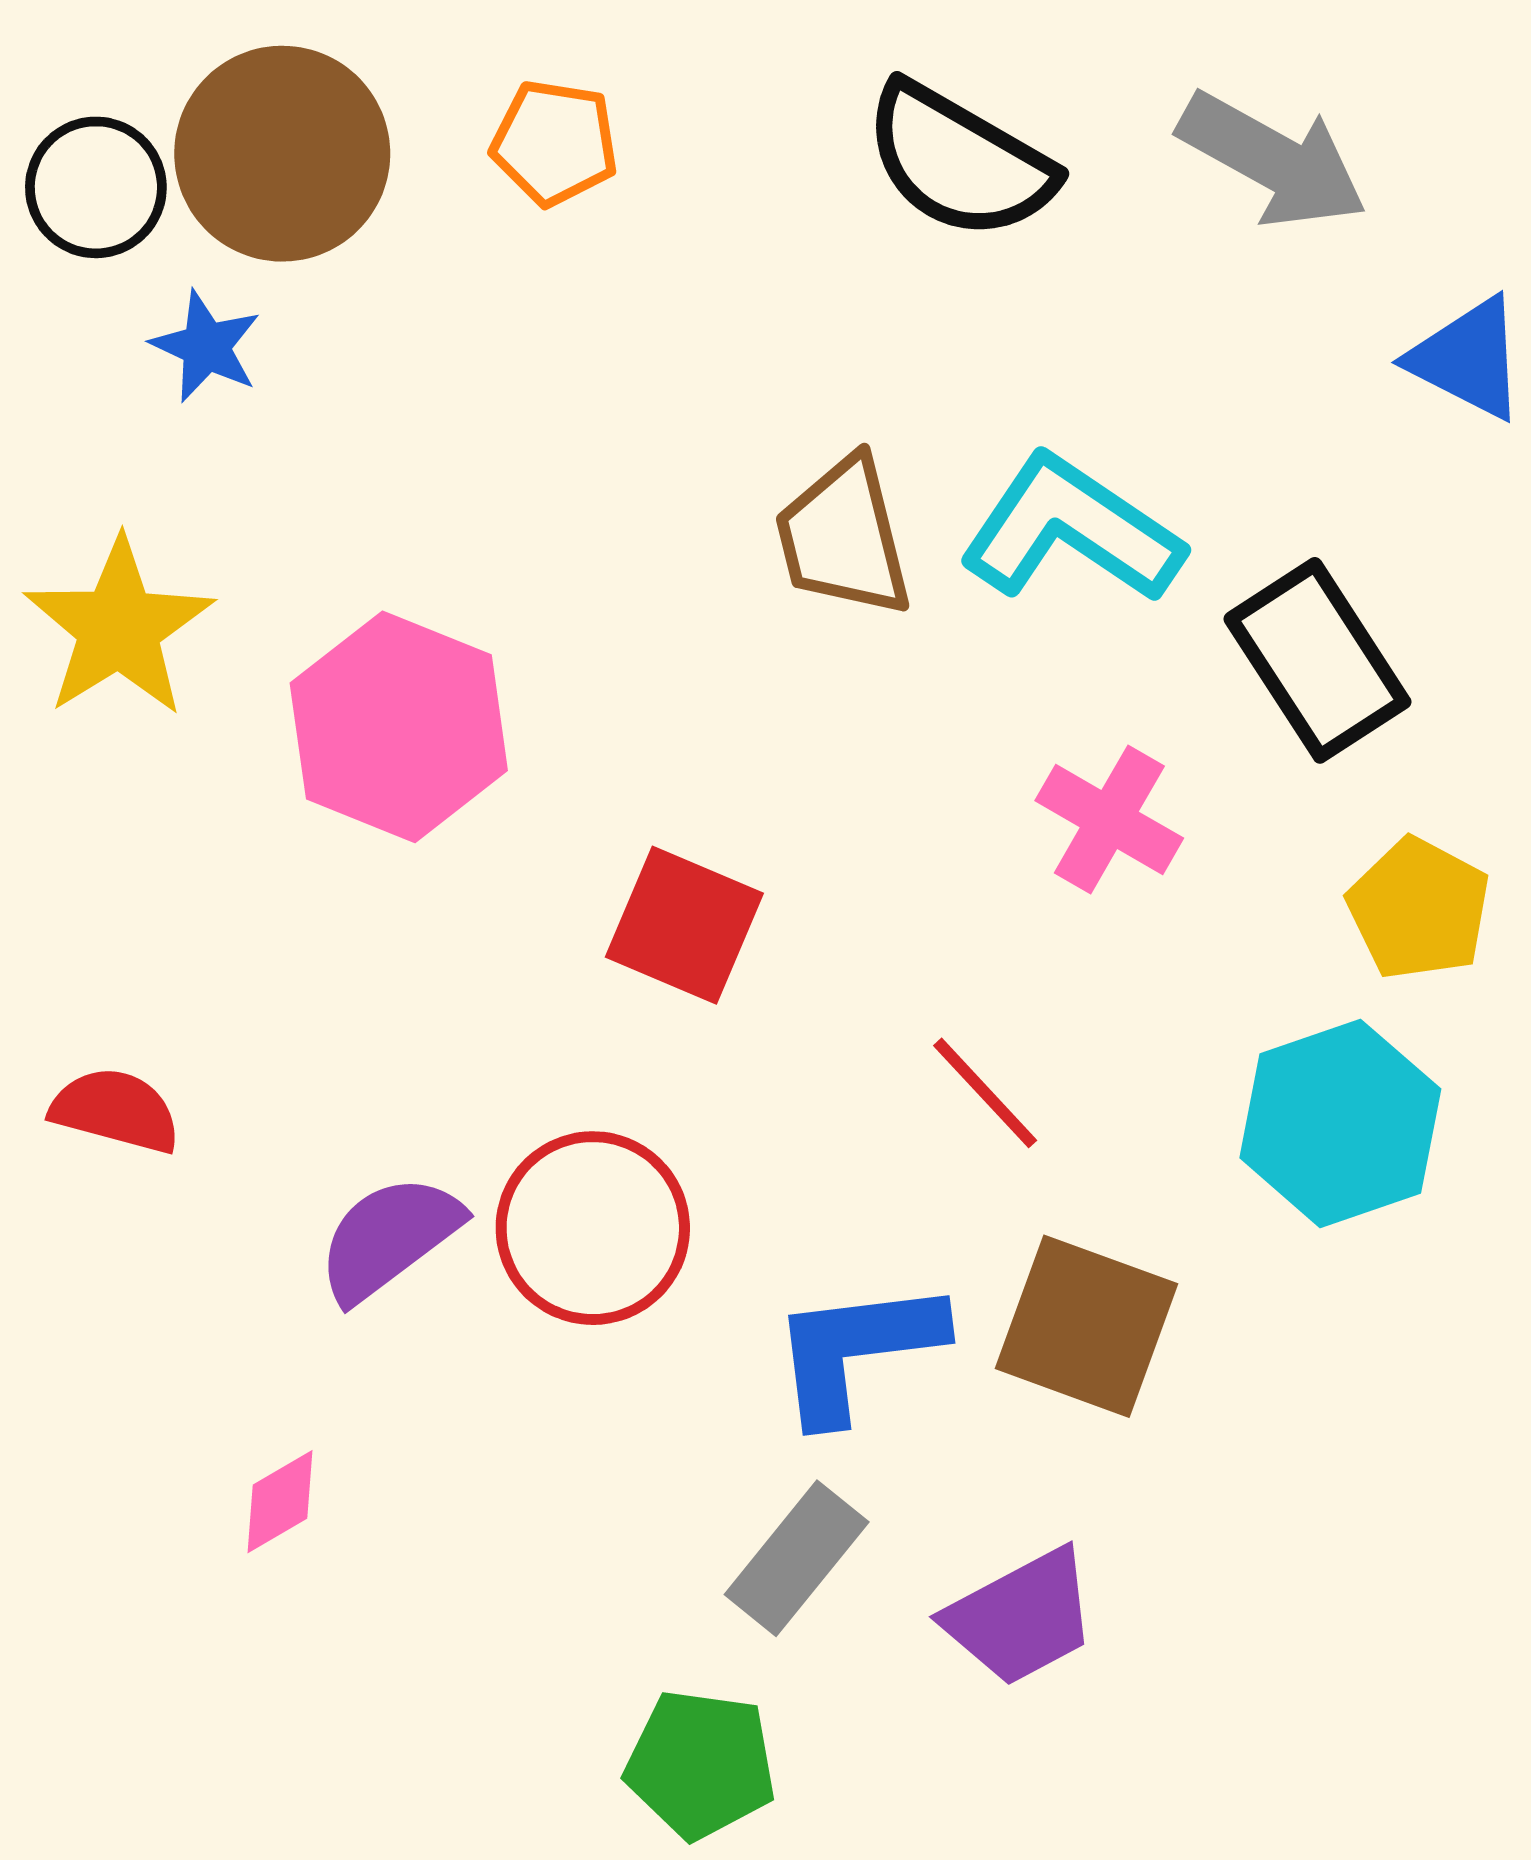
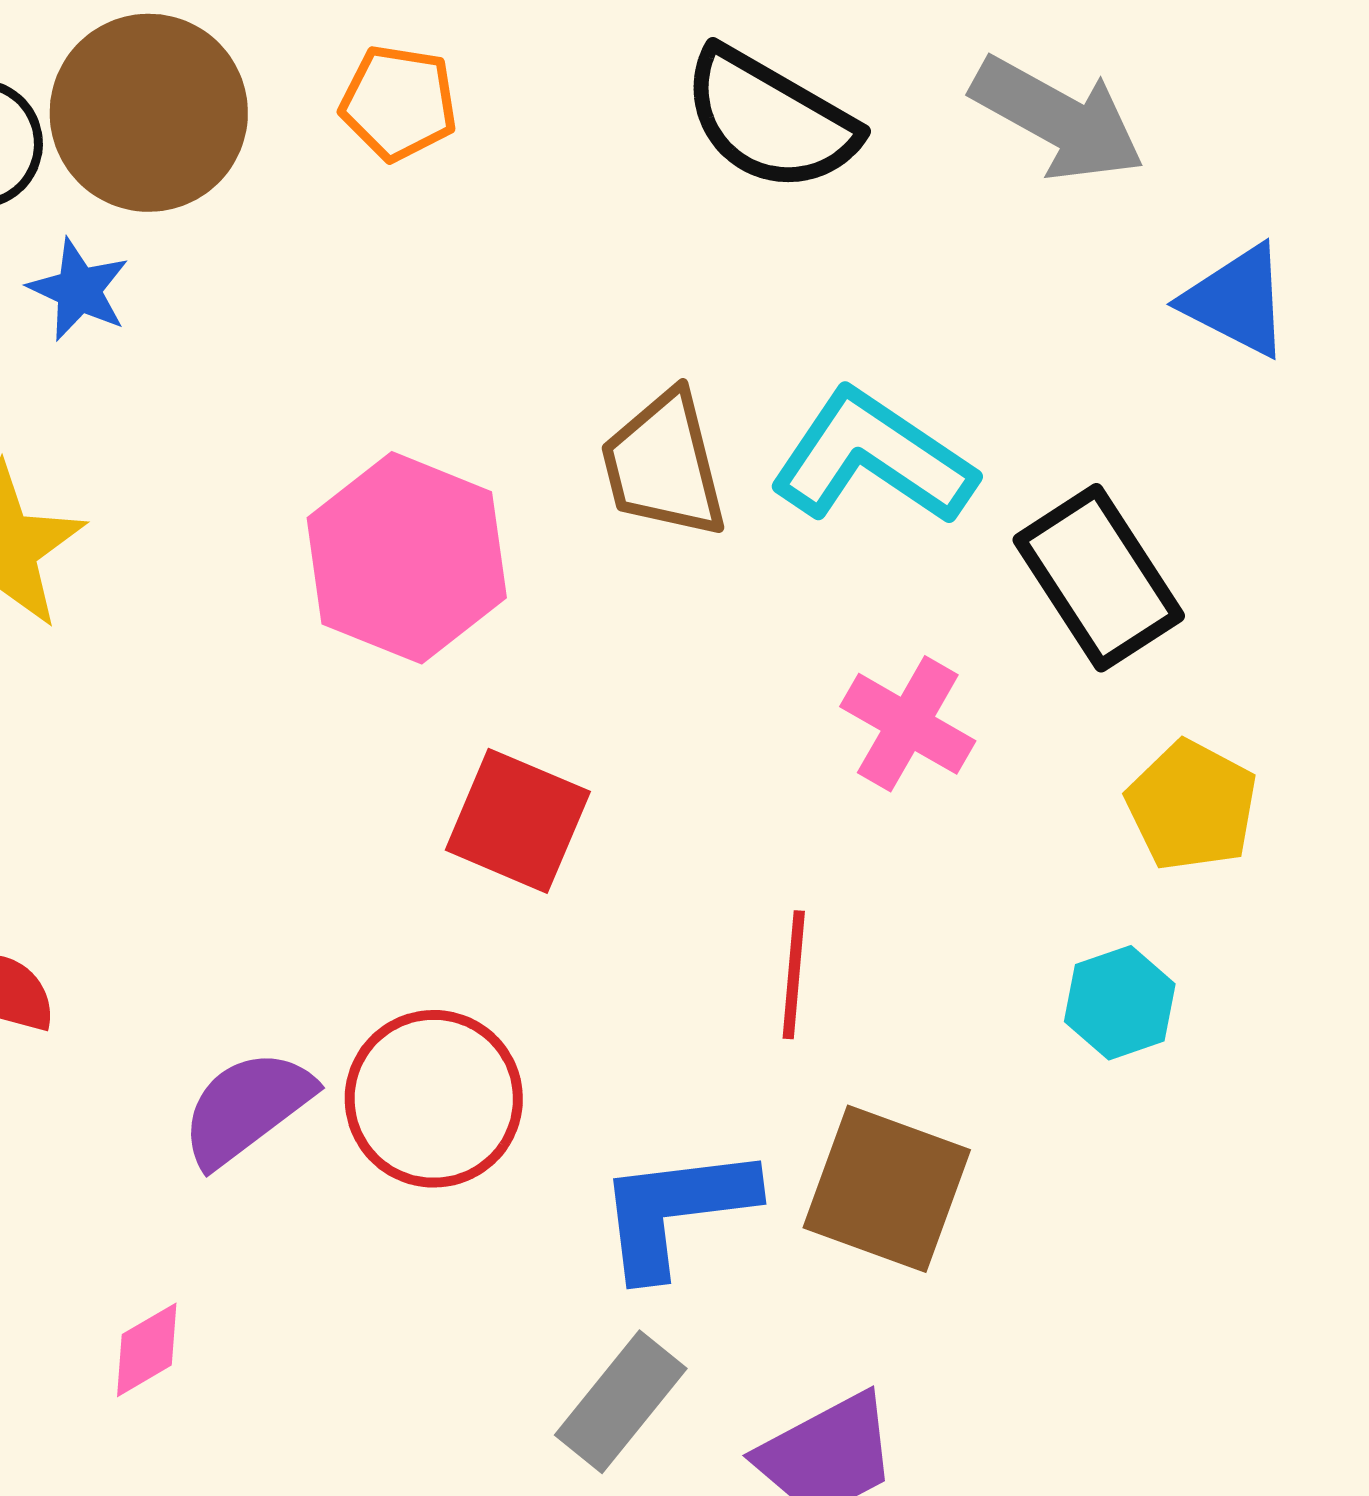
pink hexagon: (399, 727) -> (407, 558), moved
red line: (985, 1093) -> (794, 975), turned 48
cyan hexagon: (1340, 1123) -> (1120, 1003), size x0.6

